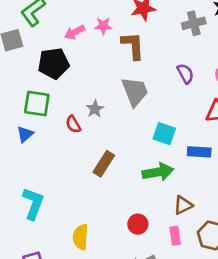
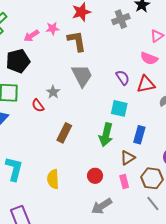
purple semicircle: (185, 74) -> (123, 78), moved
cyan square: (164, 134) -> (119, 108), moved
blue rectangle: (199, 152) -> (139, 135), moved, turned -72
green arrow: (158, 172) -> (106, 135), turned 120
yellow semicircle: (81, 237) -> (53, 179), moved

